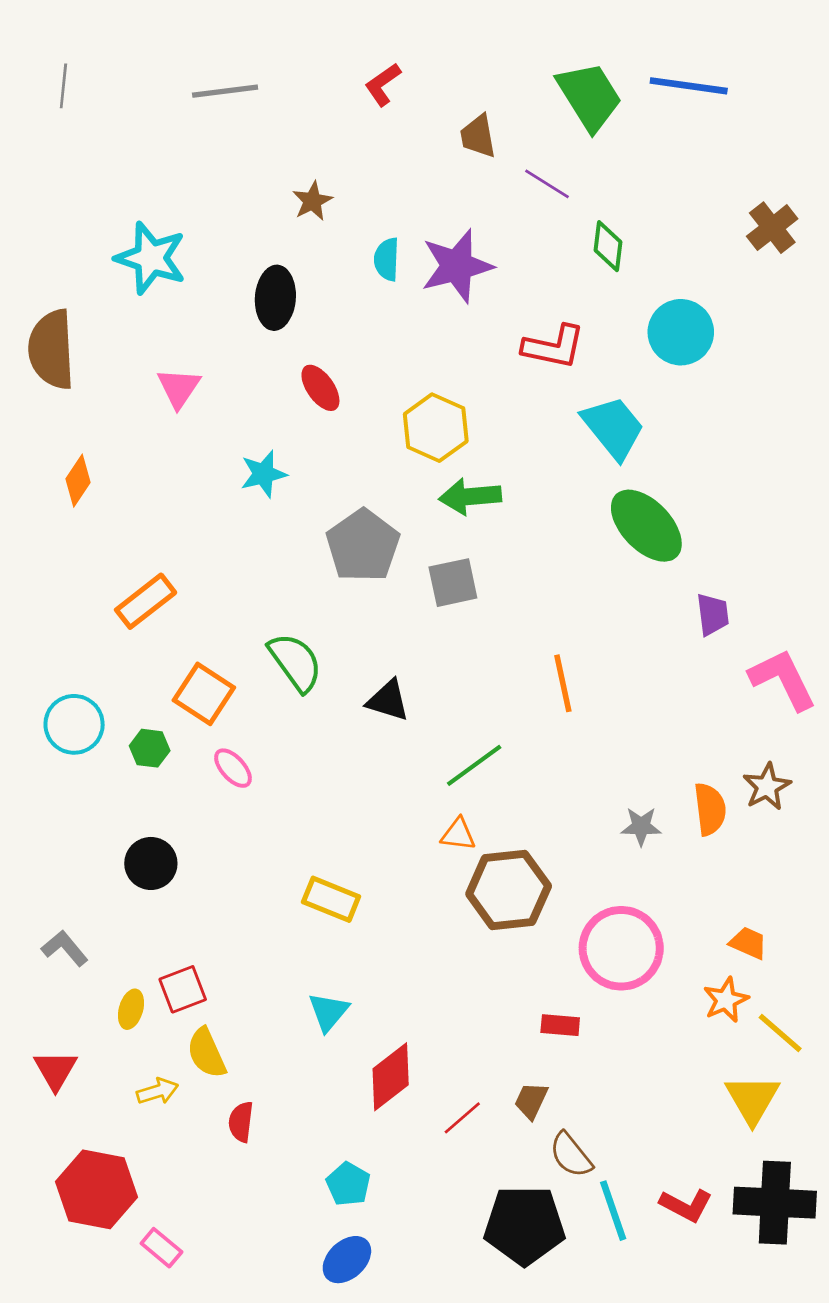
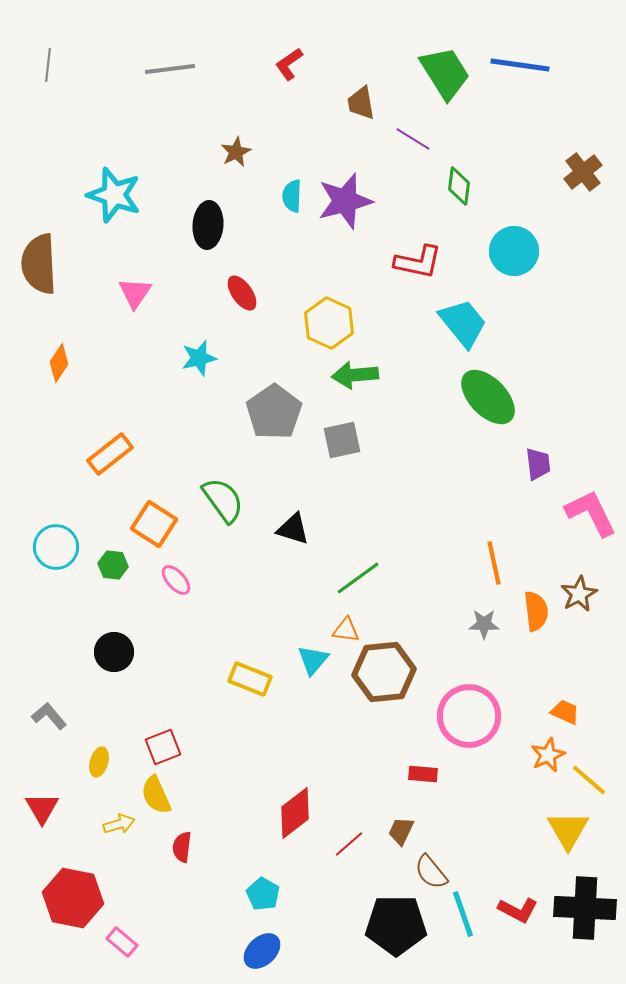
orange line: (563, 683) -> (494, 563), moved
red square: (183, 989) -> (163, 747), moved
cyan triangle: (328, 1012) -> (313, 660), moved

